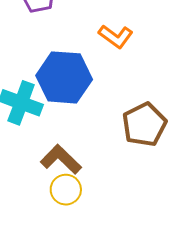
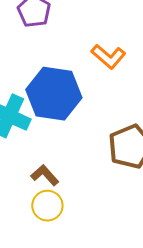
brown L-shape: (61, 159) -> (45, 175), size x0.7

